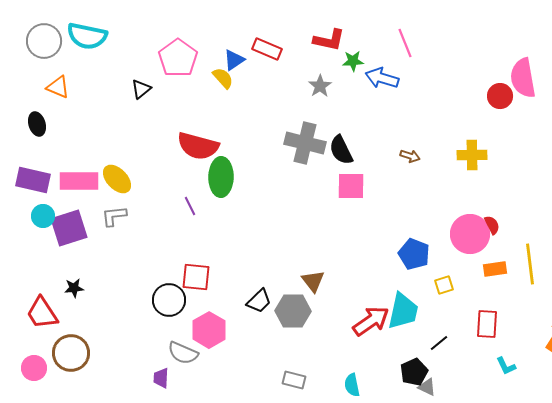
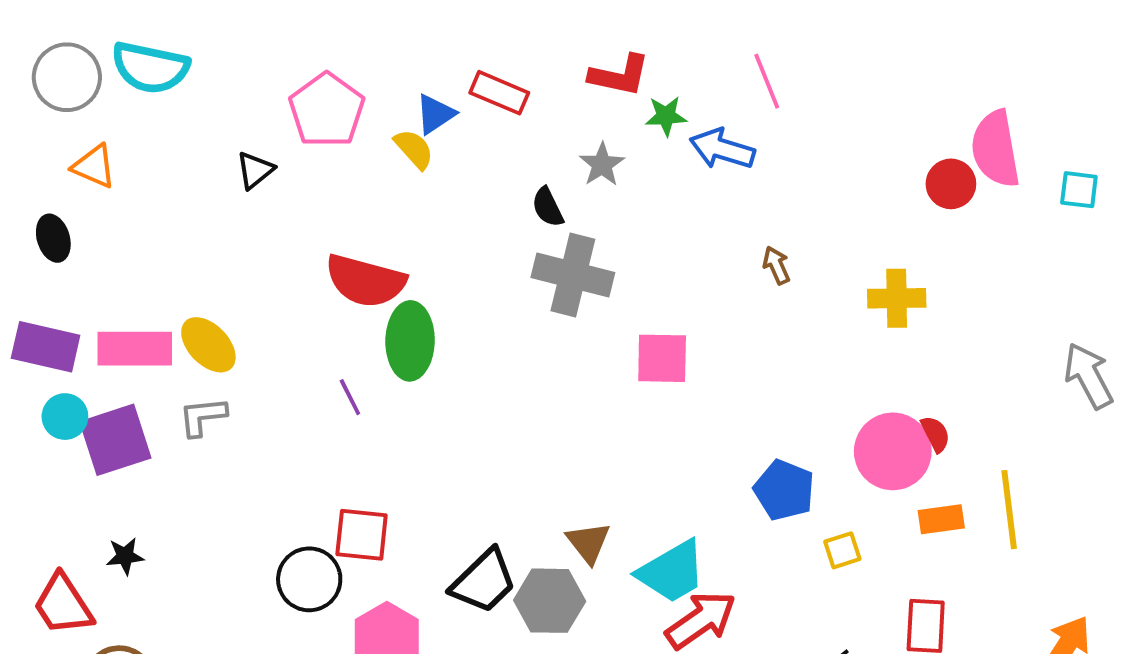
black semicircle: (341, 150) -> (548, 207), moved, size x0.7
brown arrow: (410, 156) -> (776, 265), moved, turned -132
black trapezoid: (259, 301) -> (484, 581), size x1.4
cyan trapezoid: (403, 311) -> (672, 572), moved, turned 48

